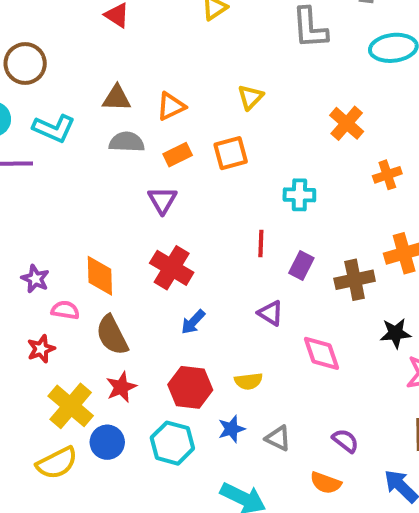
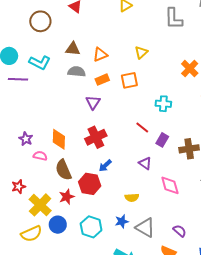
brown circle: (25, 63) -> (40, 21), moved
red line: (261, 244) -> (142, 127), turned -56
red cross: (172, 268) -> (96, 137), turned 30
red star: (41, 349) -> (19, 187), moved
red hexagon: (190, 387) -> (90, 184), moved
gray triangle: (278, 438) -> (145, 228), size x1.5

